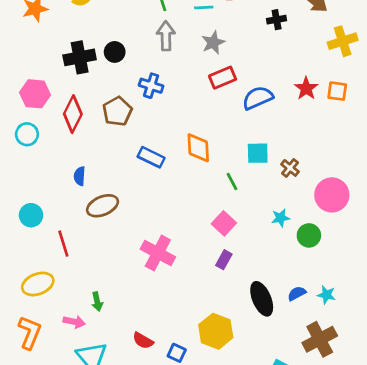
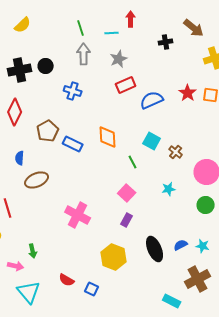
brown pentagon: (117, 111) -> (48, 131), moved
cyan square: (258, 153) -> (152, 141), turned 30
green circle: (309, 235) -> (206, 205), moved
yellow hexagon: (216, 331) -> (114, 257), moved

